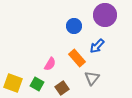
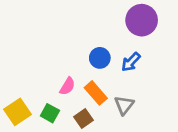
blue circle: (74, 26) -> (100, 58), moved
orange rectangle: (77, 58) -> (96, 93), moved
yellow square: (13, 83) -> (18, 112), turned 36

